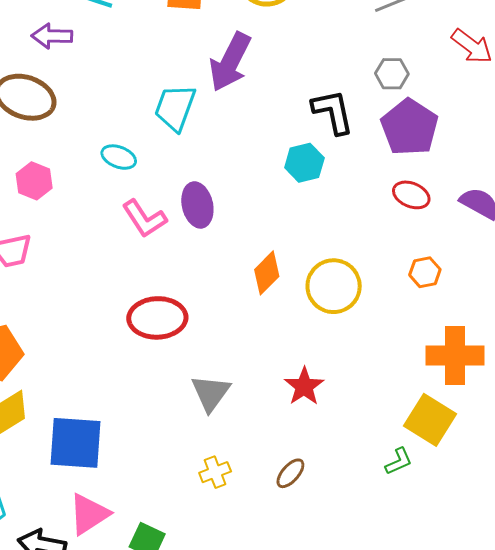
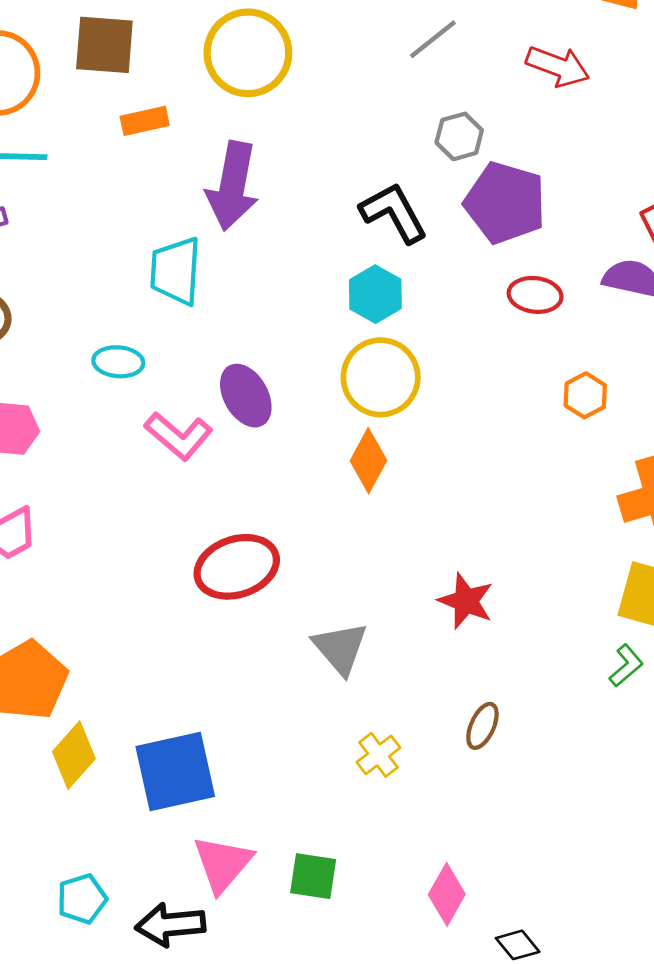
yellow circle: (334, 286) -> (381, 377), moved

